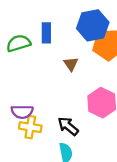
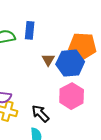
blue hexagon: (93, 25) -> (70, 63), moved

